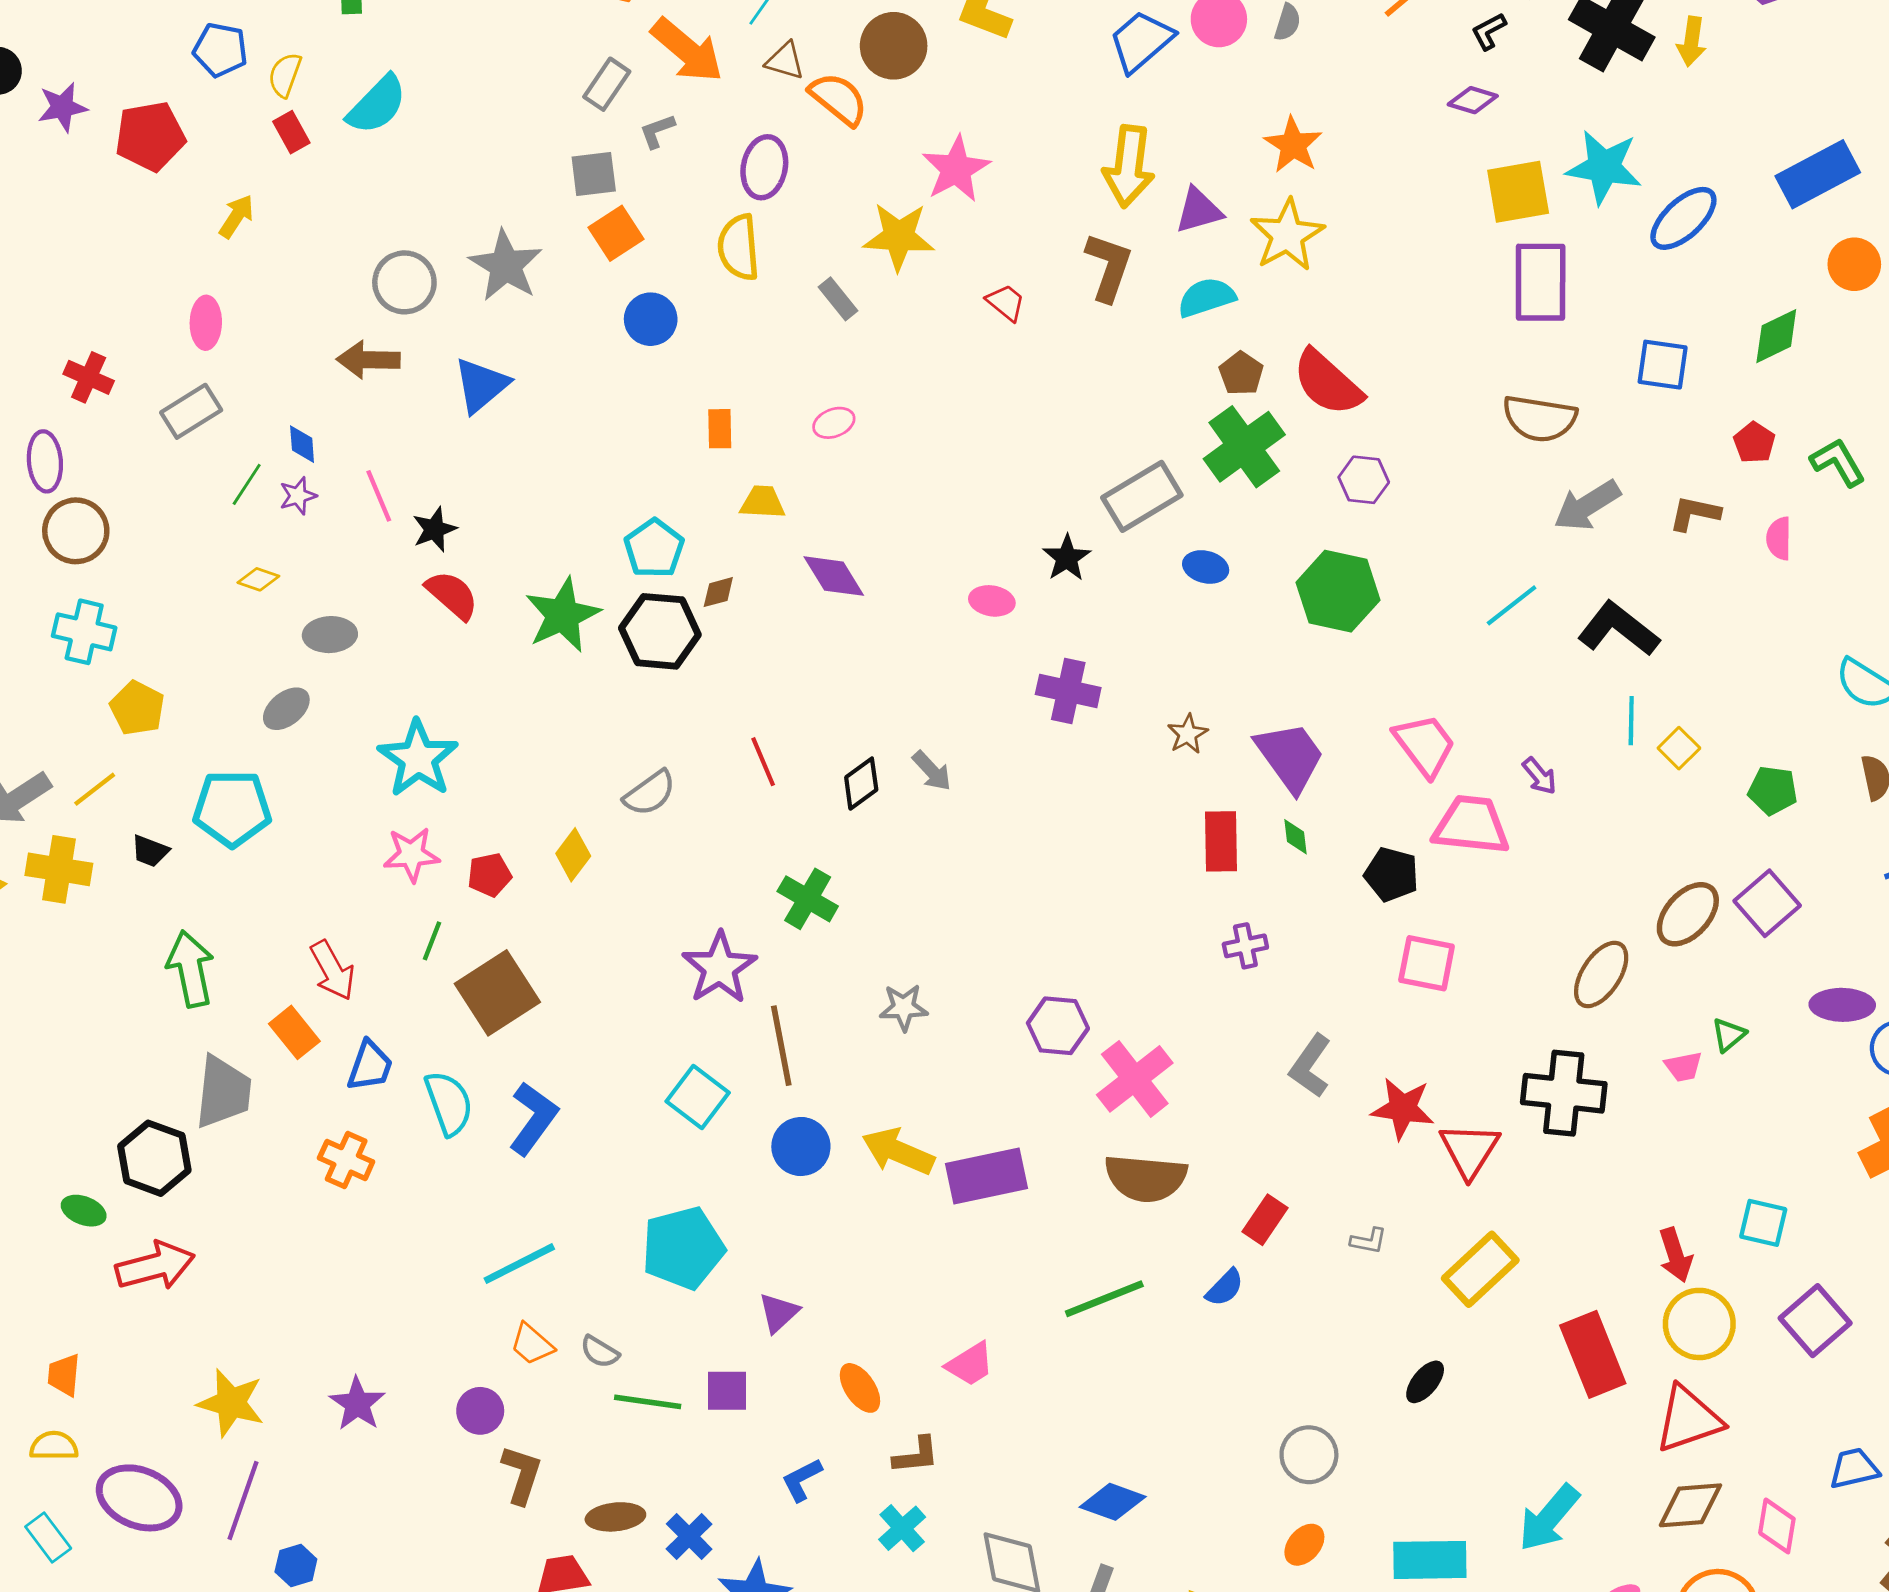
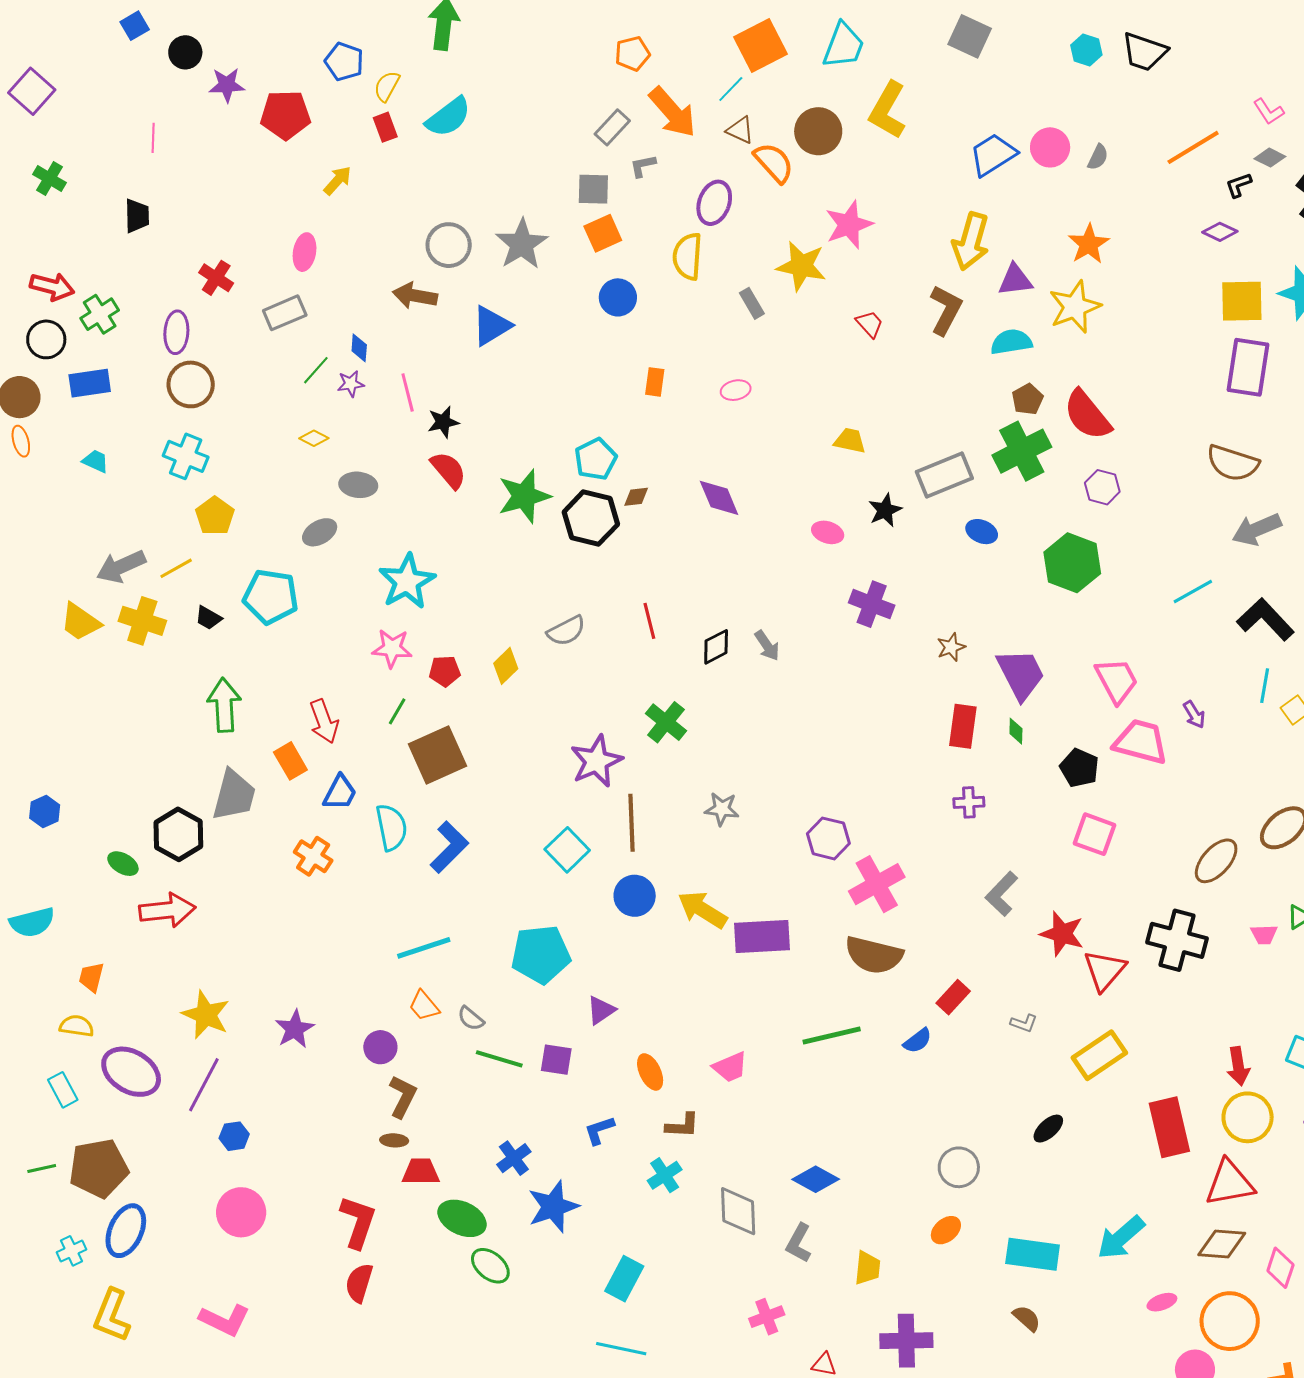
yellow trapezoid: (763, 502) -> (850, 441), moved
brown ellipse: (615, 1517) -> (394, 1140), moved, size x0.7

